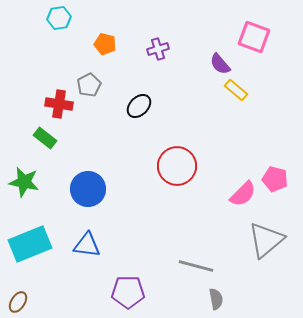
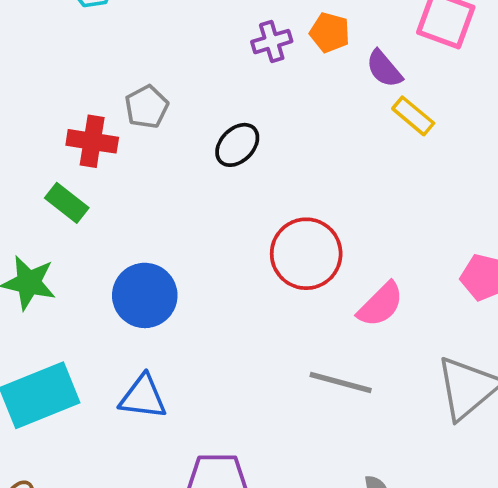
orange pentagon: (105, 44) -> (330, 32), moved
pink semicircle: (243, 194) -> (381, 304), moved
gray line: (196, 266) -> (341, 382), moved

